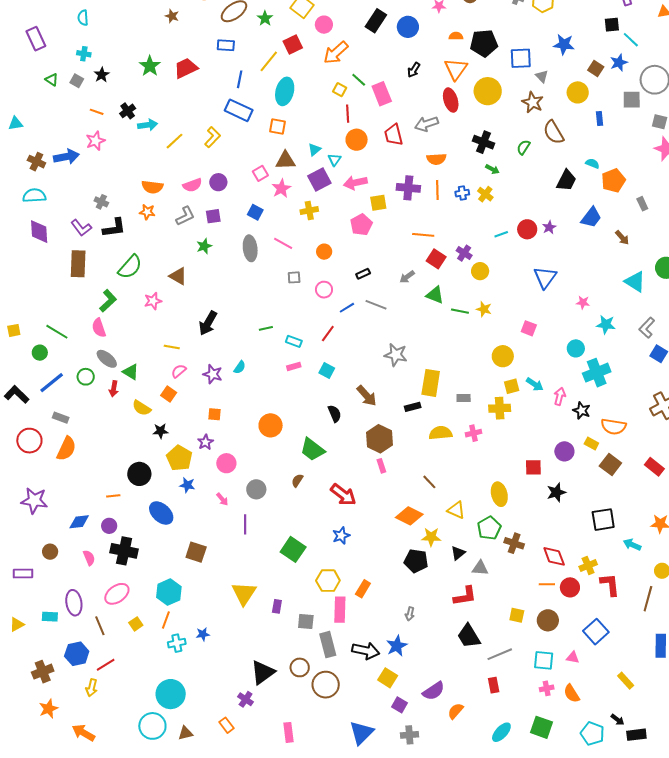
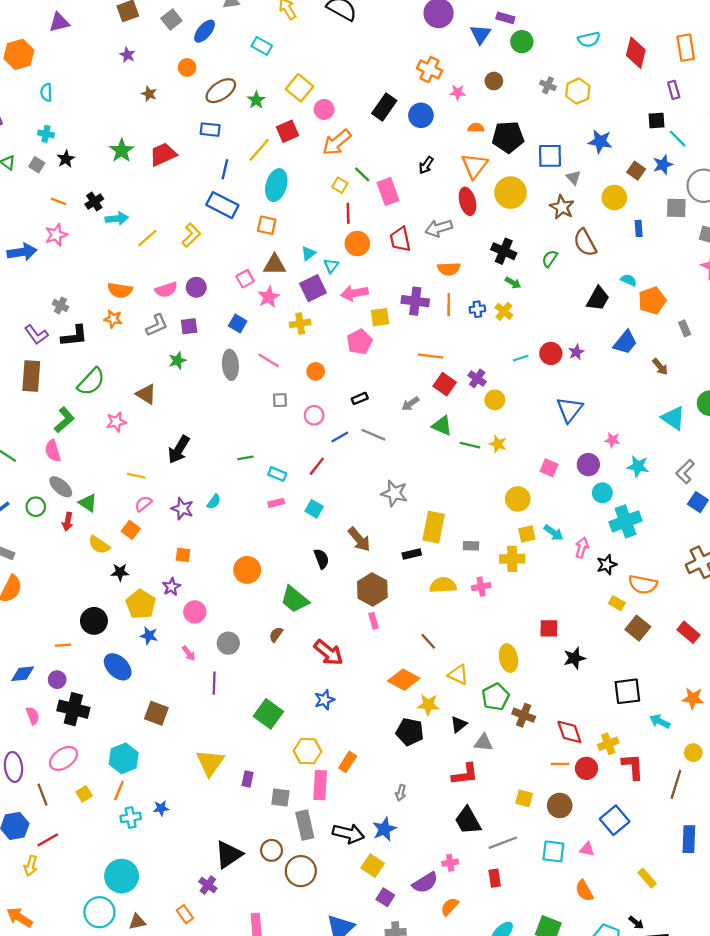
black star: (582, 410) -> (607, 565), turned 30
purple circle: (564, 451) -> (588, 465), moved
pink cross: (547, 688) -> (450, 863), moved

